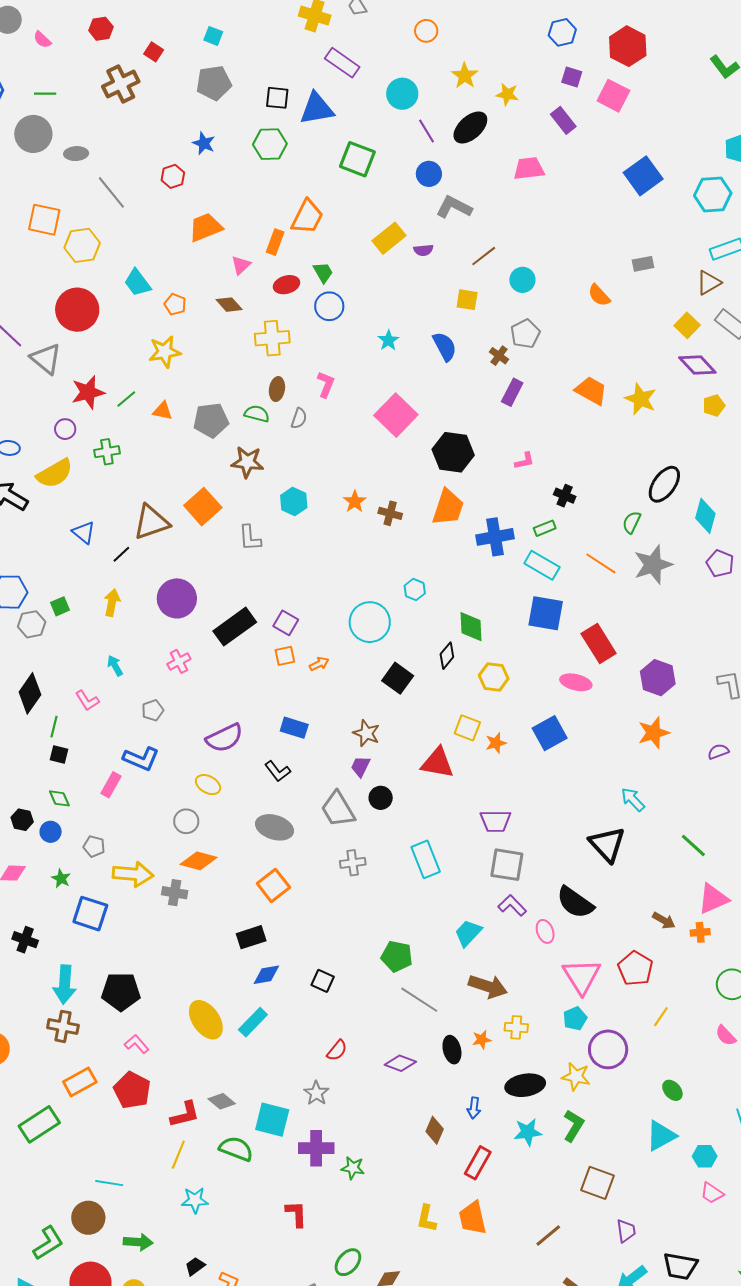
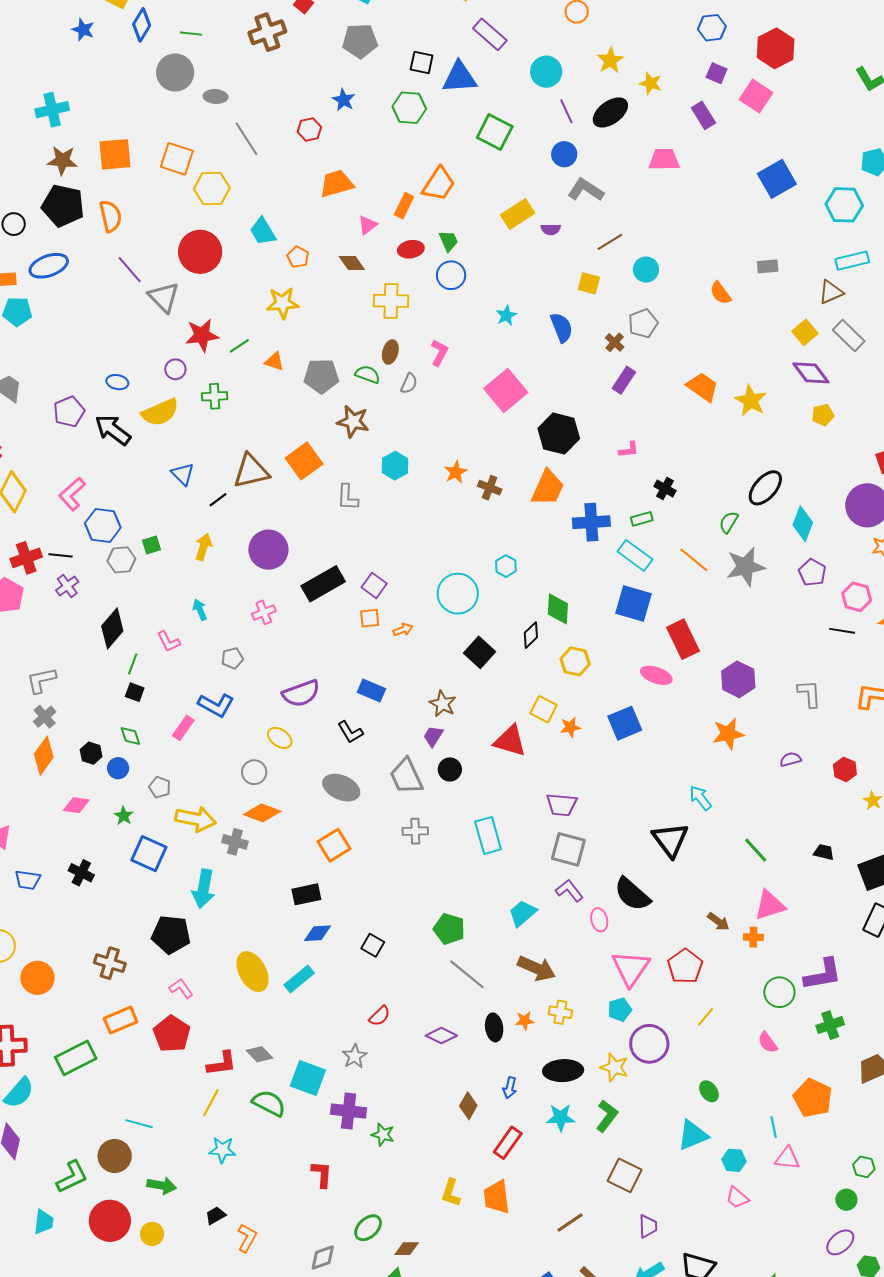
cyan arrow: (65, 984) -> (203, 889), moved

